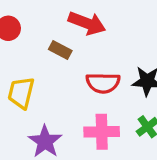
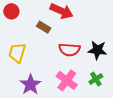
pink cross: (102, 132) -> (67, 80), turned 35

